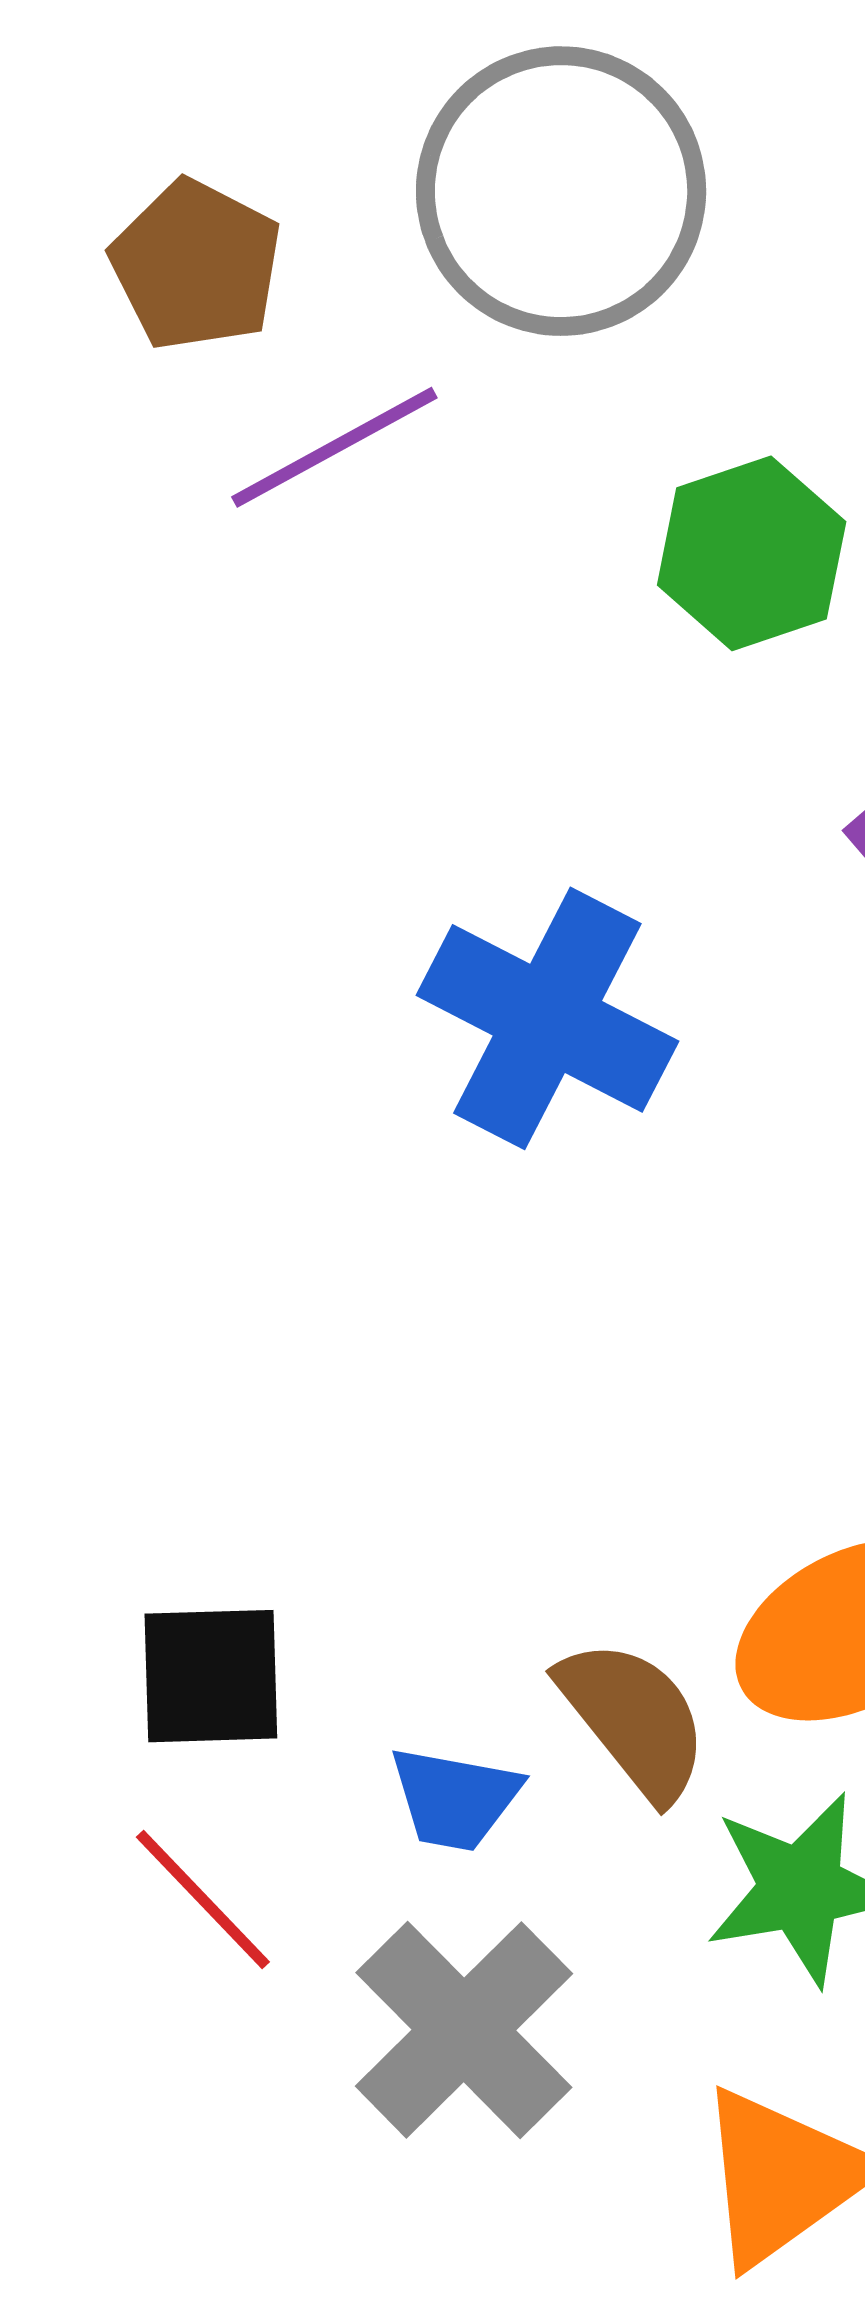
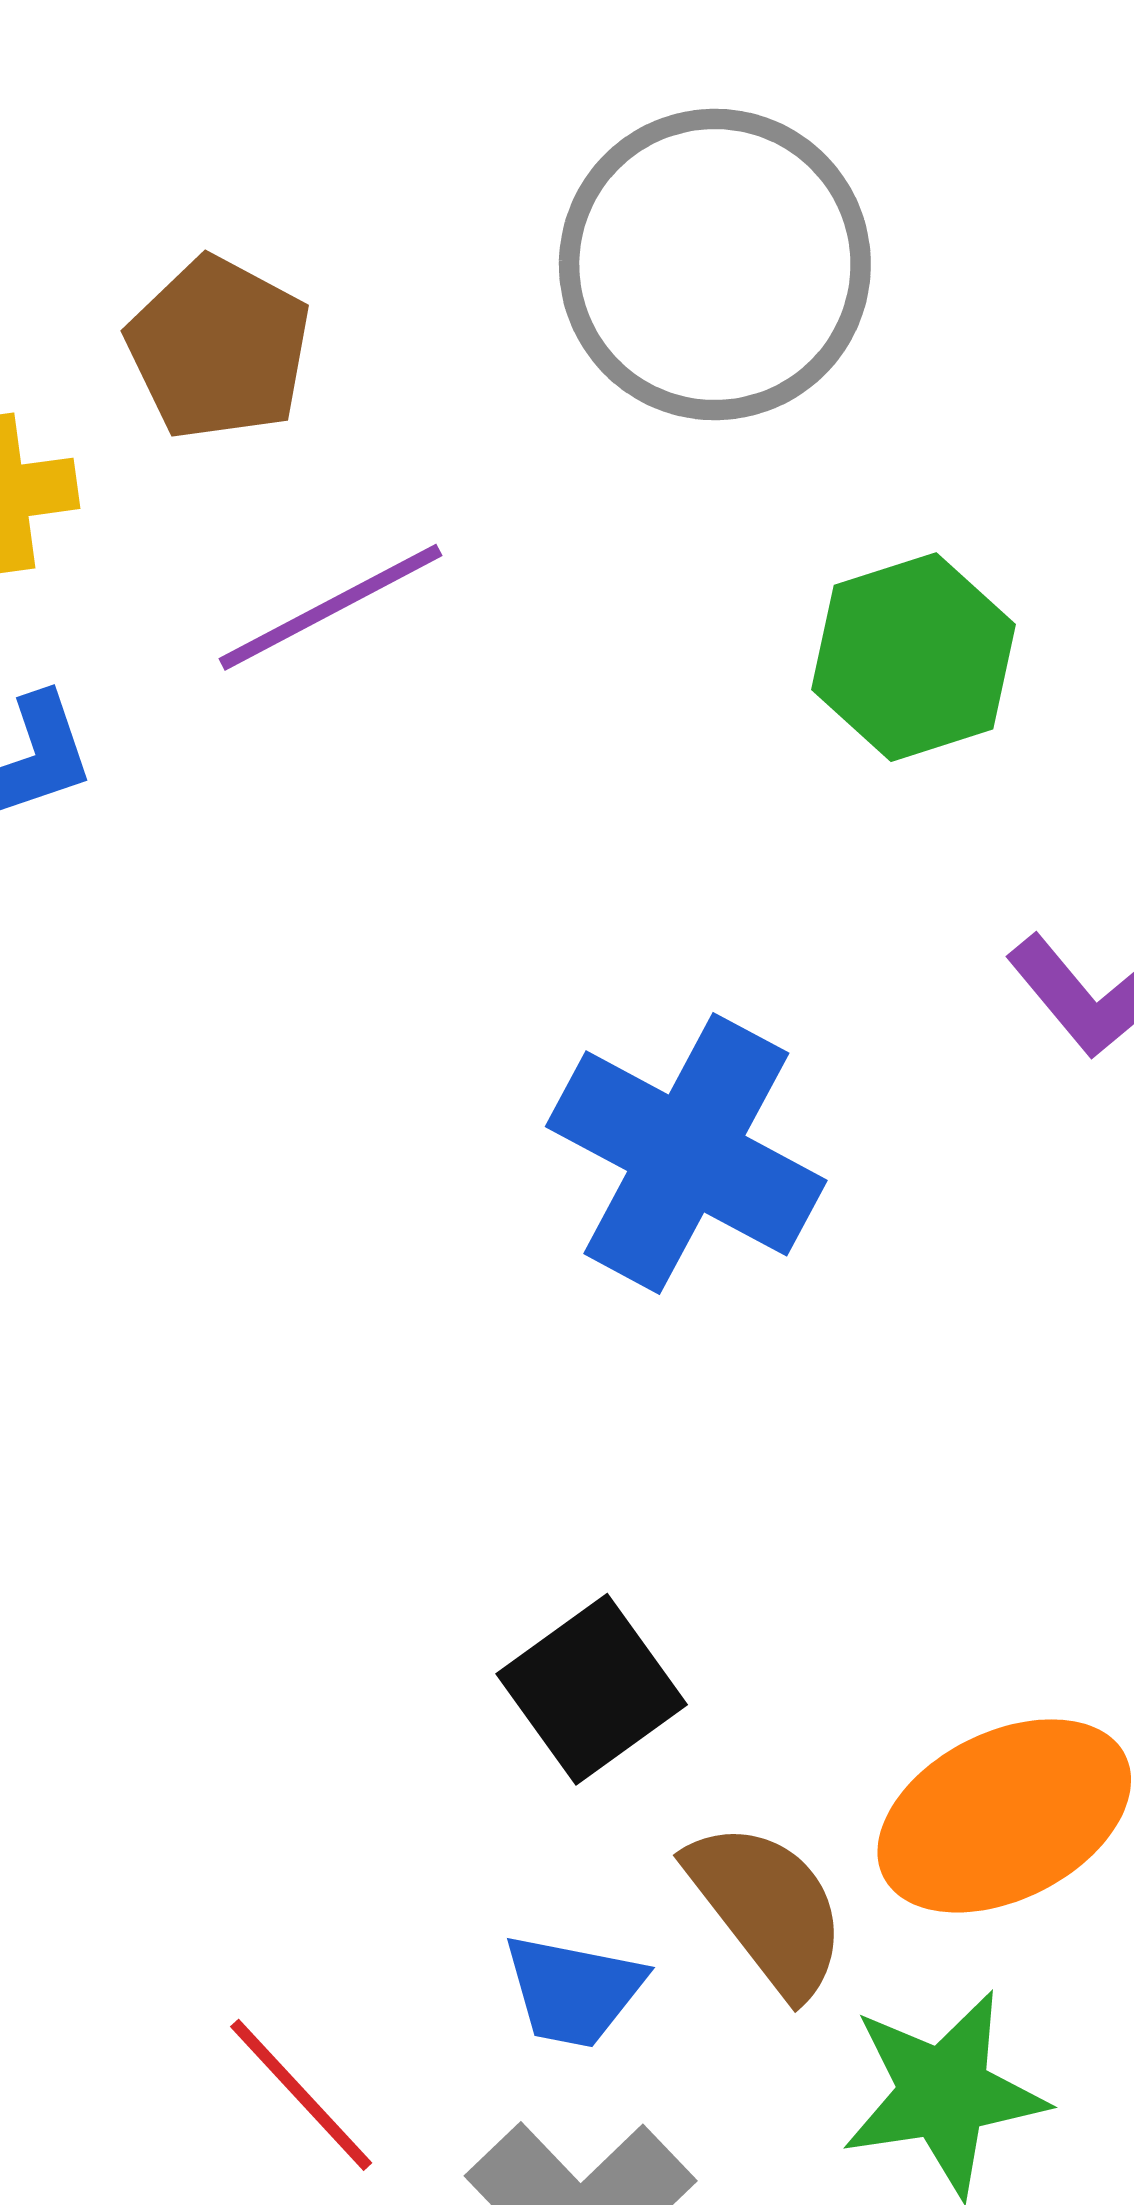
brown pentagon: (196, 265) -> (219, 348), moved
purple line: (334, 447) -> (330, 607), moved
black square: (211, 1676) -> (592, 1689), moved, turned -35

